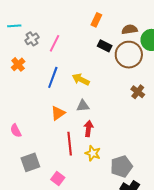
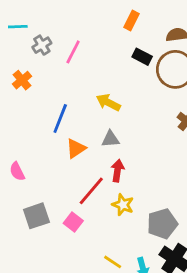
blue line: (53, 77) -> (60, 119), moved
red line: (70, 144) -> (91, 191), turned 45
pink square: (58, 179) -> (73, 222), moved

